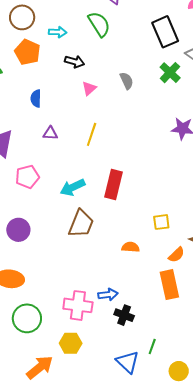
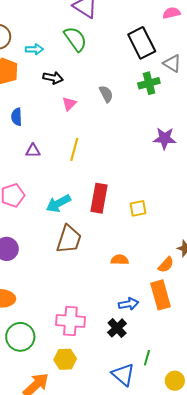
green cross: (170, 73) -> (149, 83), turned 35
yellow square: (161, 222) -> (138, 208), moved
blue arrow: (108, 295) -> (129, 304), moved
black cross: (124, 315) -> (117, 328), turned 30

